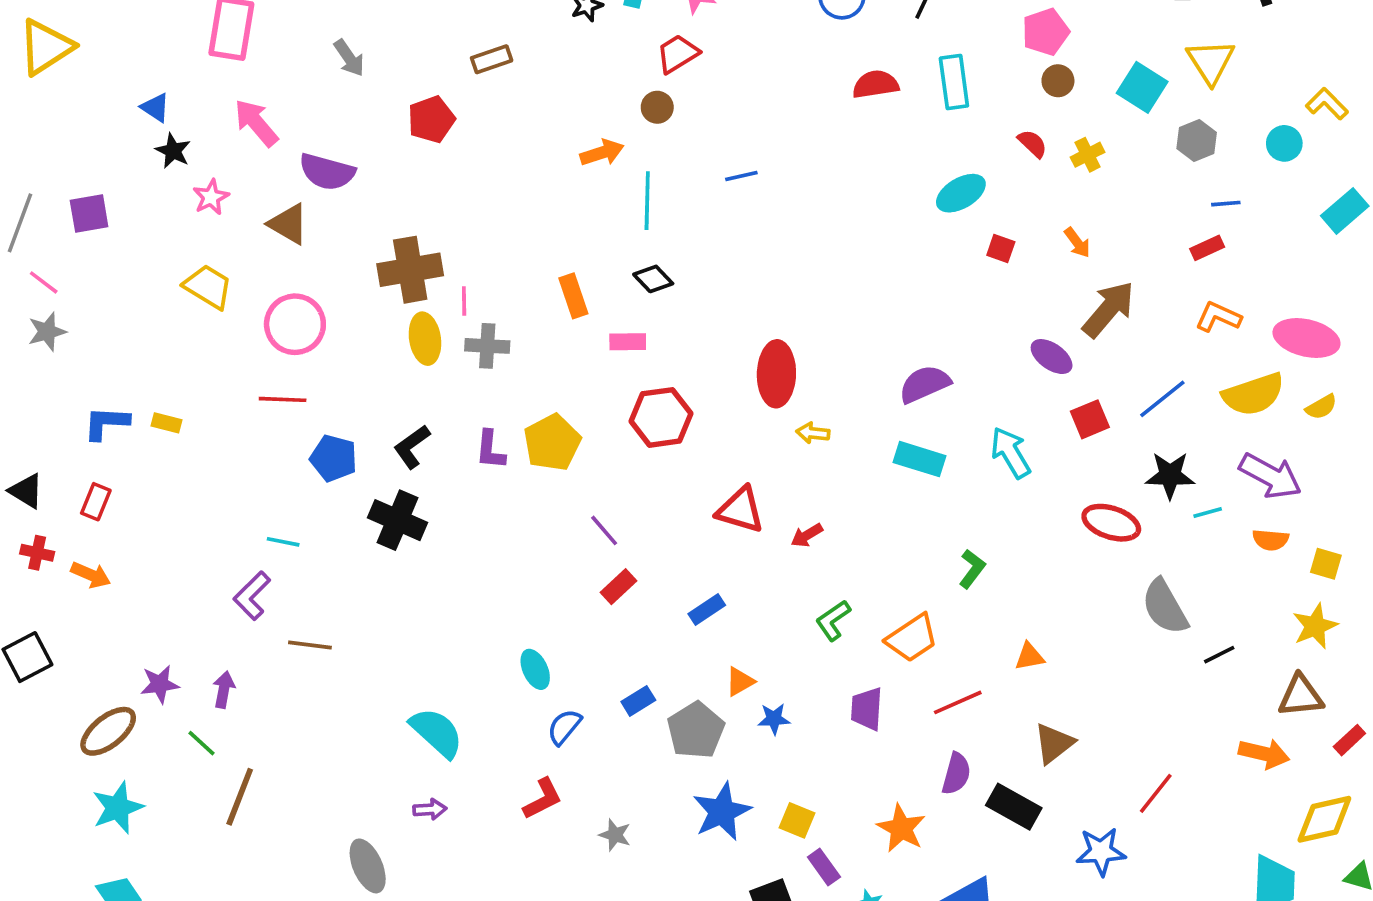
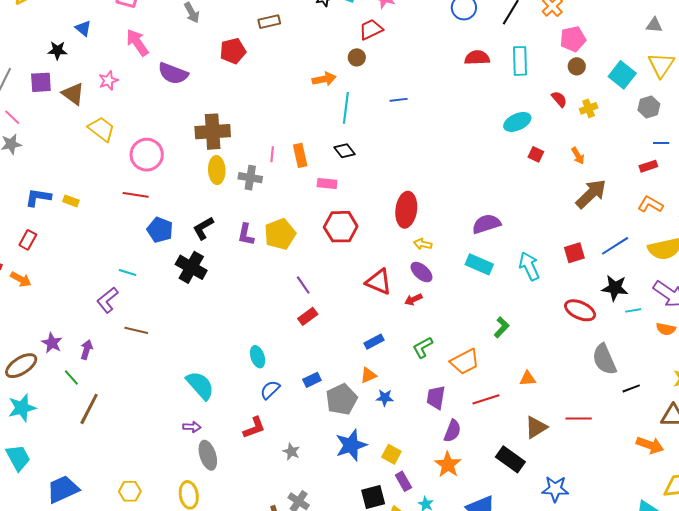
black star: (173, 151) -> (57, 50), moved, turned -30
brown triangle: (288, 224) -> (73, 94), moved
pink line: (464, 301) -> (272, 154), moved
purple ellipse: (1052, 357) -> (422, 272), moved
blue rectangle: (707, 610) -> (374, 342), moved
purple star: (160, 684) -> (52, 343), turned 30
purple semicircle: (956, 774) -> (452, 431), moved
red line: (1156, 793) -> (579, 419), moved, turned 45
gray ellipse: (368, 866) -> (208, 455), moved

